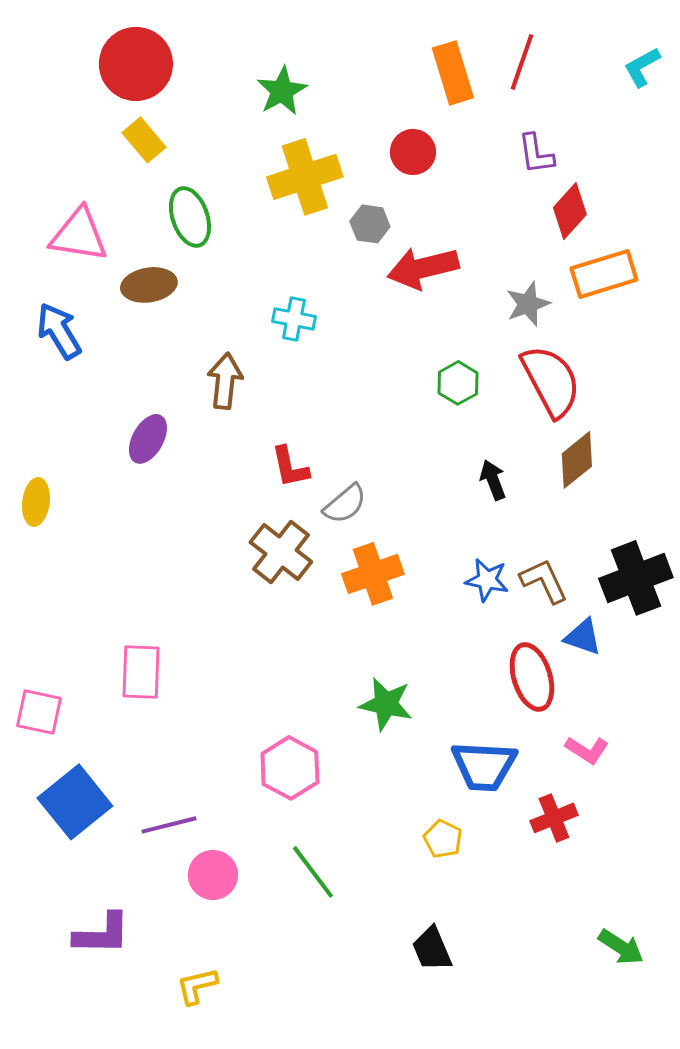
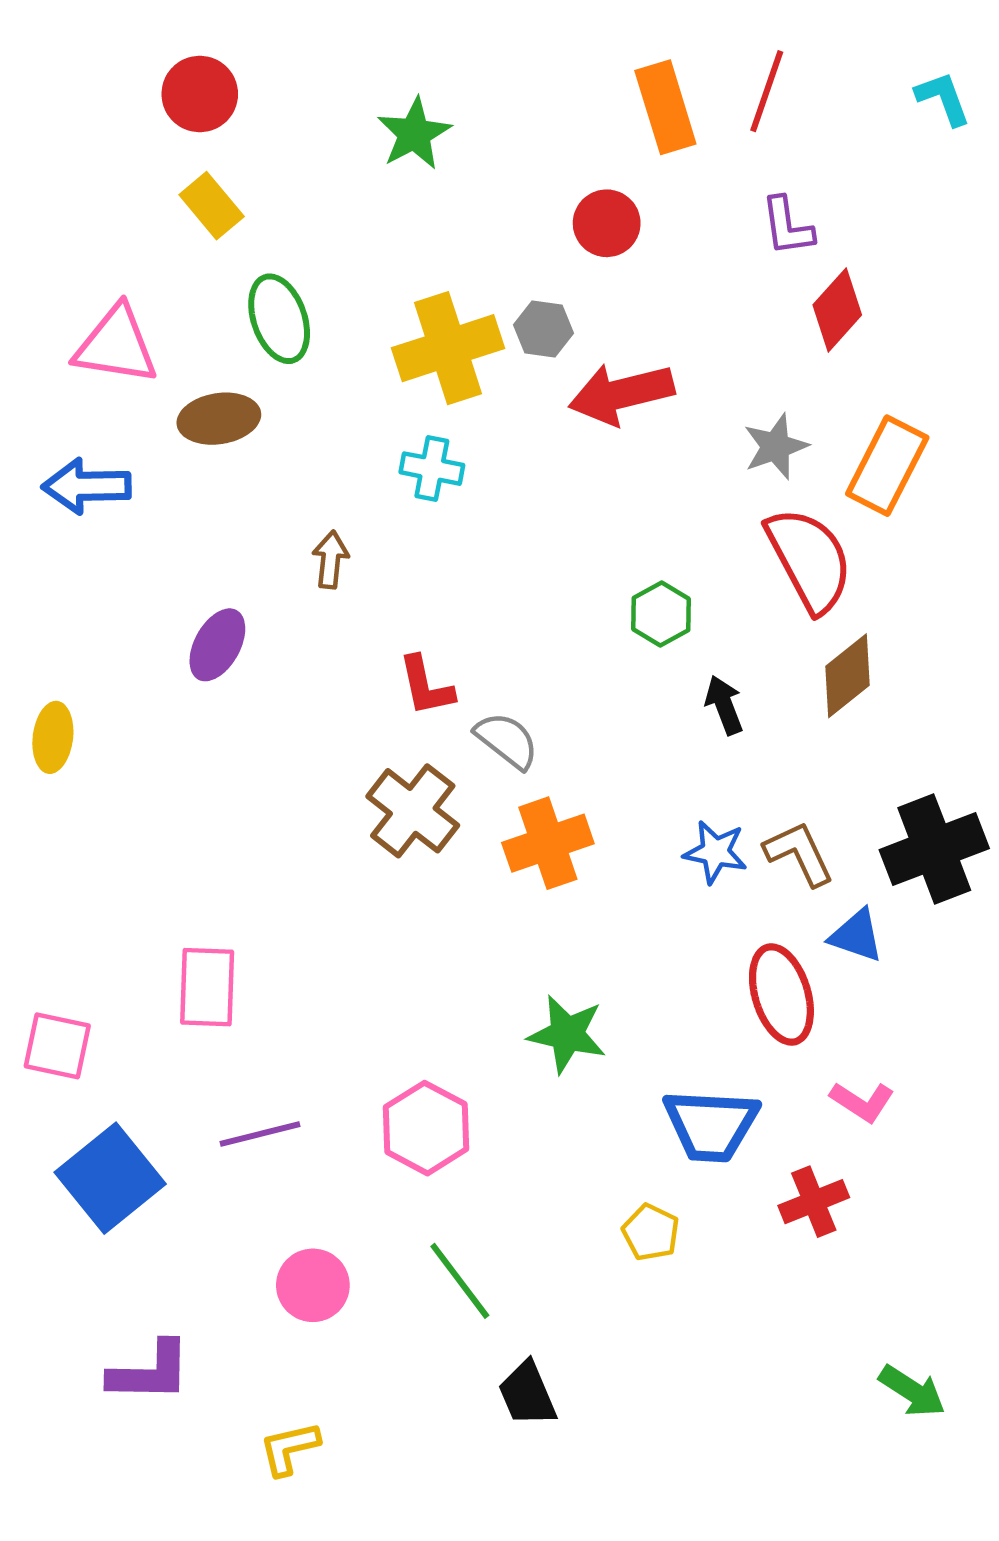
red circle: (136, 64) -> (200, 94), size x0.7
cyan L-shape: (642, 67) -> (943, 98), turned 99
yellow cross: (305, 177) -> (448, 348), moved
orange rectangle: (604, 274) -> (887, 466), moved, turned -46
blue arrow: (59, 331) -> (87, 486), turned -60
brown arrow: (225, 381) -> (331, 560), size x0.7
green hexagon: (458, 383) -> (661, 614), moved
gray semicircle: (345, 504) -> (507, 740), turned -102
purple line: (169, 825) -> (260, 1134), moved
black trapezoid: (432, 949) -> (527, 1394), moved

